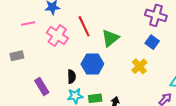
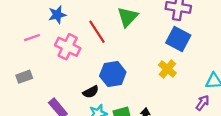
green triangle: (110, 38) -> (128, 17), moved
blue square: (152, 42) -> (178, 39), size x1.5
black semicircle: (72, 77) -> (91, 92), turned 72

